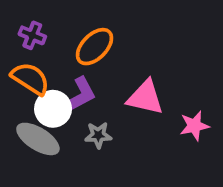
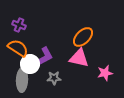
orange ellipse: (94, 47) -> (83, 37), moved
gray ellipse: (38, 139) -> (22, 80), turned 60

